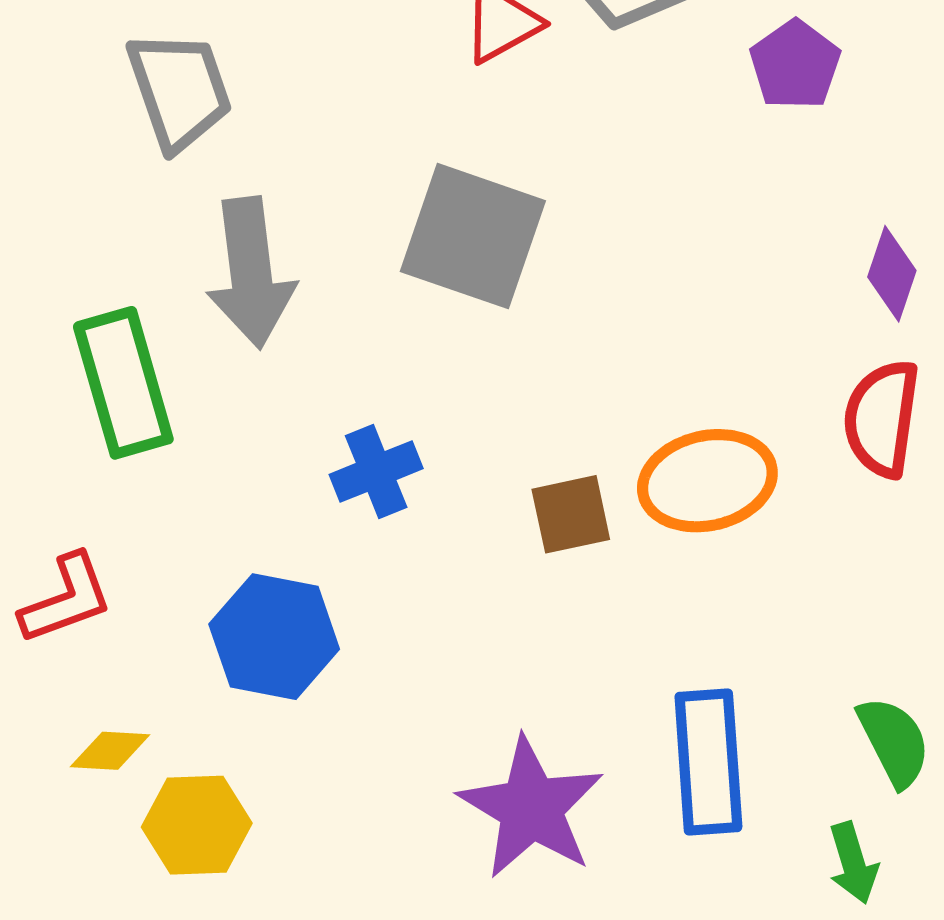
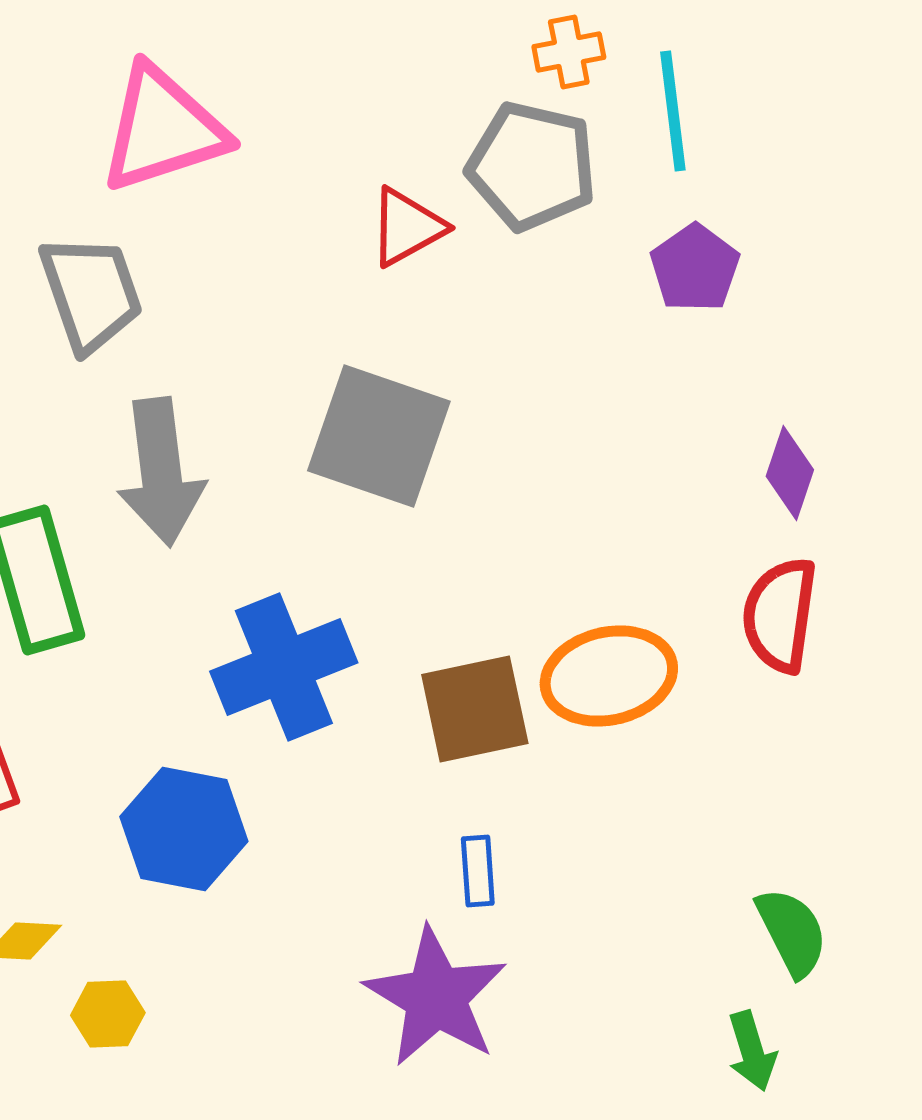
blue cross: (376, 471) -> (284, 667), size x1.6
brown square: (571, 514) -> (475, 709), size x1.4
blue rectangle: (708, 762) -> (478, 871), moved, size x0.5
yellow hexagon: (197, 825) -> (108, 1014), size x0.7

